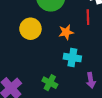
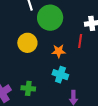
green cross: (50, 83) -> (28, 88), moved, turned -32

